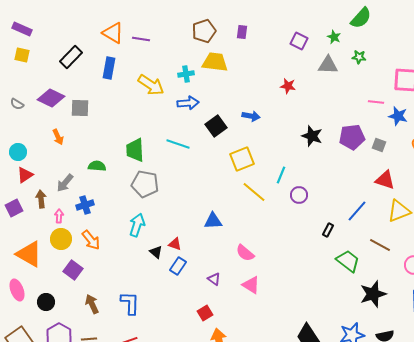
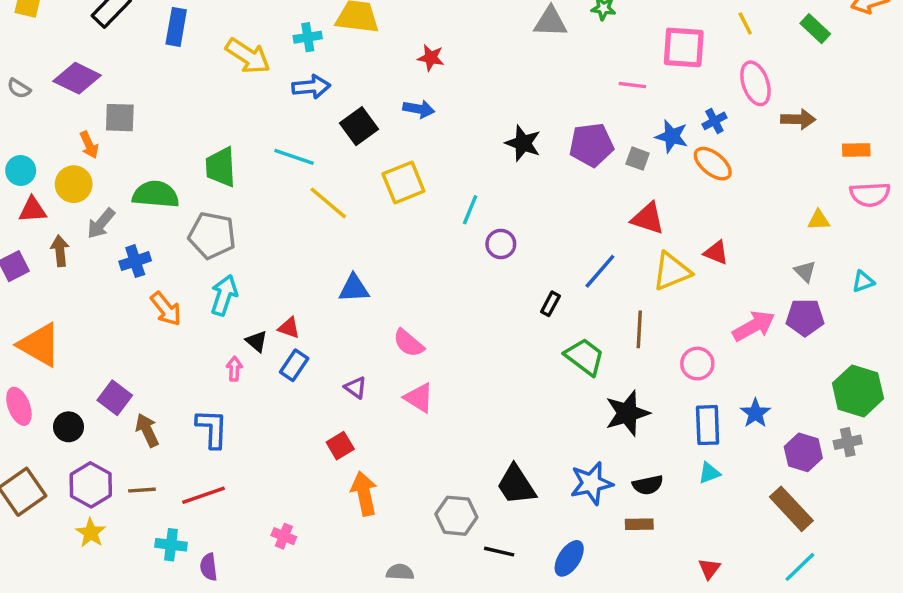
red star: (288, 86) -> (431, 58), moved
gray square: (80, 108) -> (120, 118), moved
blue star: (398, 116) -> (672, 136), moved
green semicircle: (97, 166) -> (156, 194), size x1.5
red triangle: (25, 175) -> (33, 210), turned 30
gray pentagon: (145, 184) -> (212, 235), moved
yellow line: (254, 192) -> (328, 203), moved
pink arrow: (59, 216) -> (234, 369), moved
yellow circle: (61, 239) -> (74, 184), moved
orange arrow: (91, 240) -> (166, 309), moved
brown line: (380, 245) -> (639, 329), turned 65
purple square: (73, 270) -> (115, 398), moved

